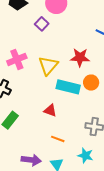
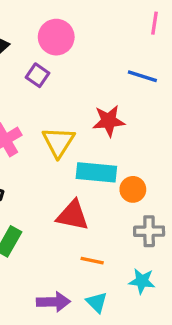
orange circle: (91, 83) -> (133, 189), moved
red triangle: (50, 110) -> (73, 215), size x1.5

